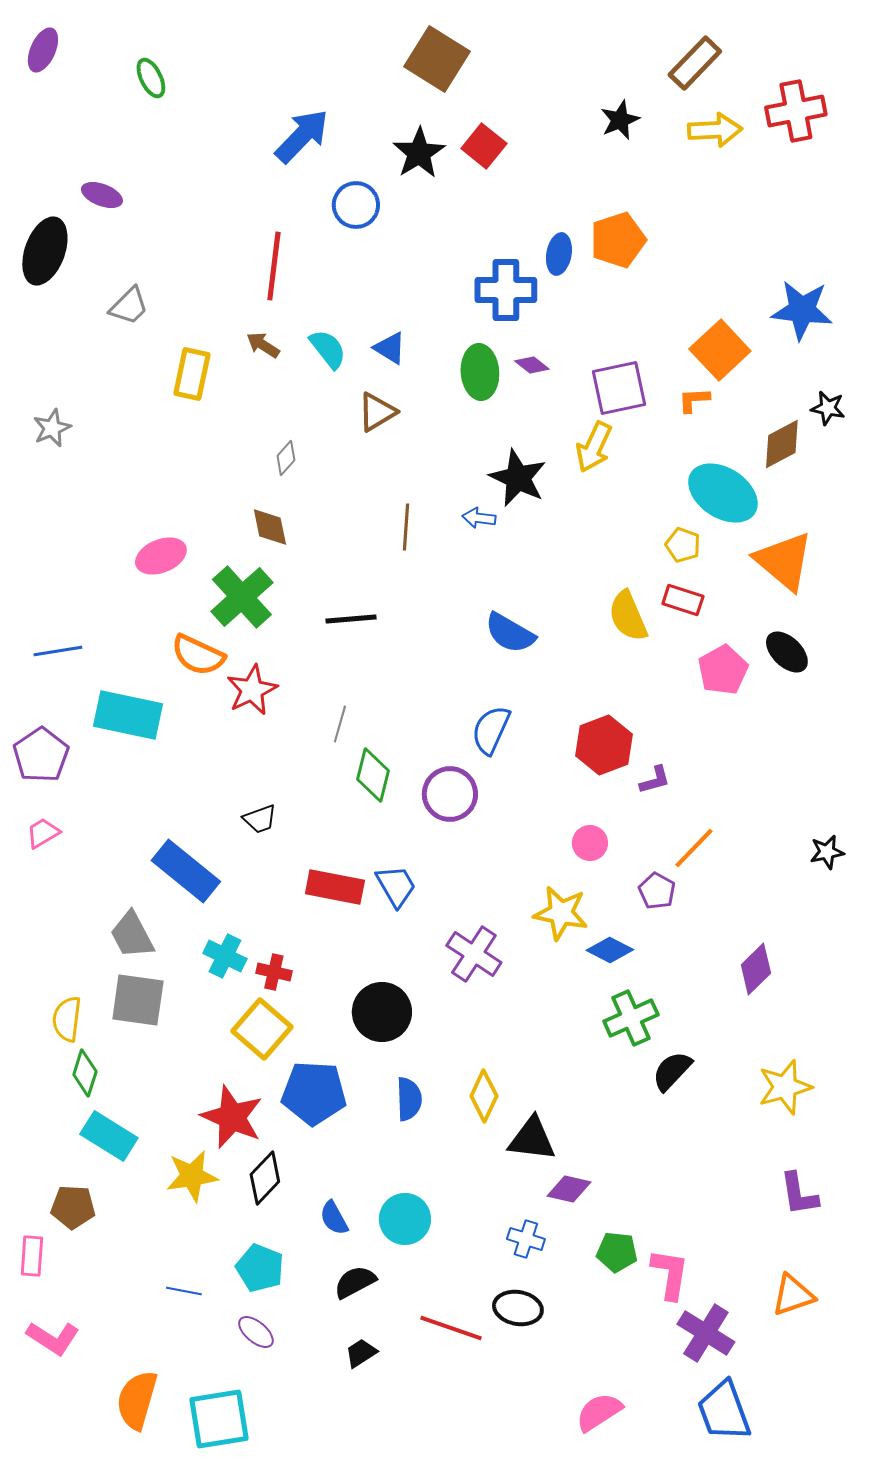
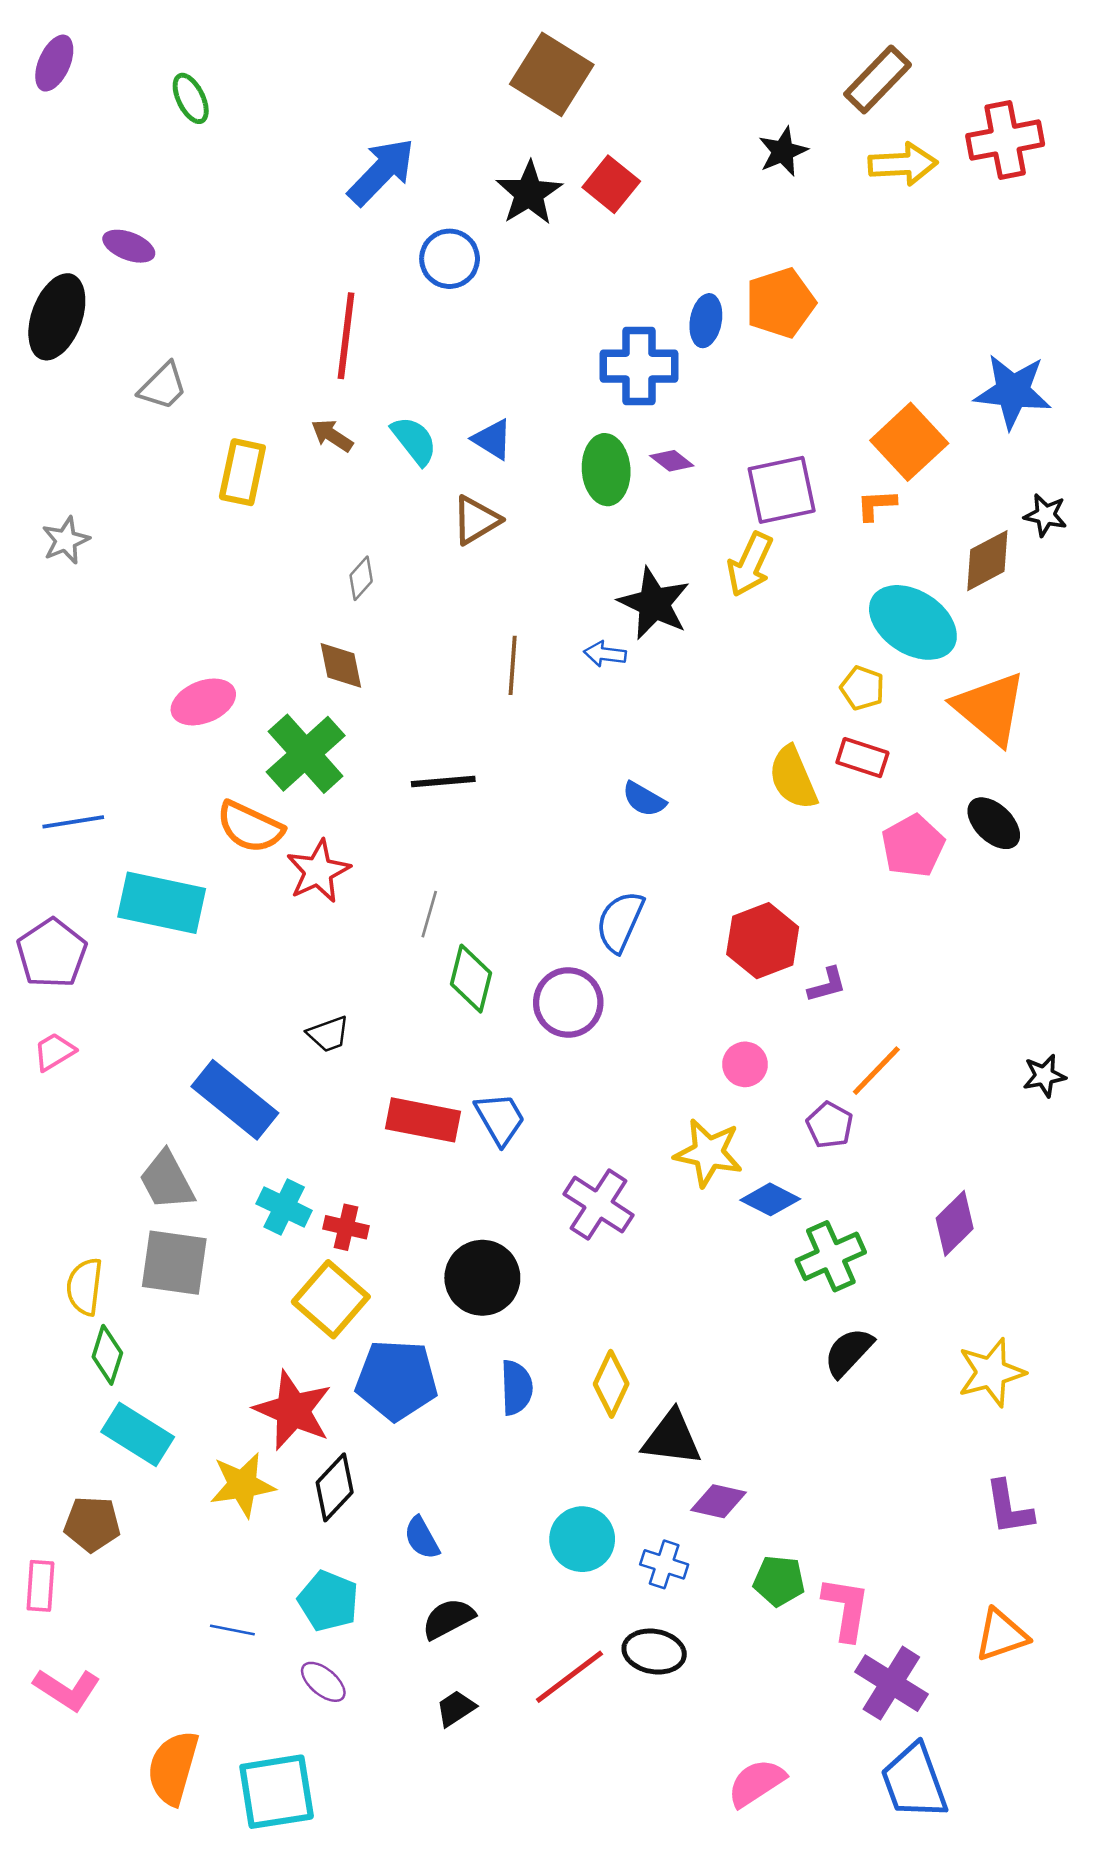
blue semicircle: (510, 633) -> (644, 799), size x0.7
green cross: (631, 1018) -> (831, 1256), moved
cyan circle: (405, 1219) -> (582, 1539), moved
red line: (451, 1328) -> (569, 1677), turned -56

